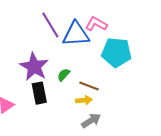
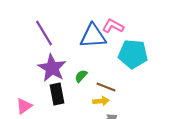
purple line: (50, 25) -> (44, 33), moved

